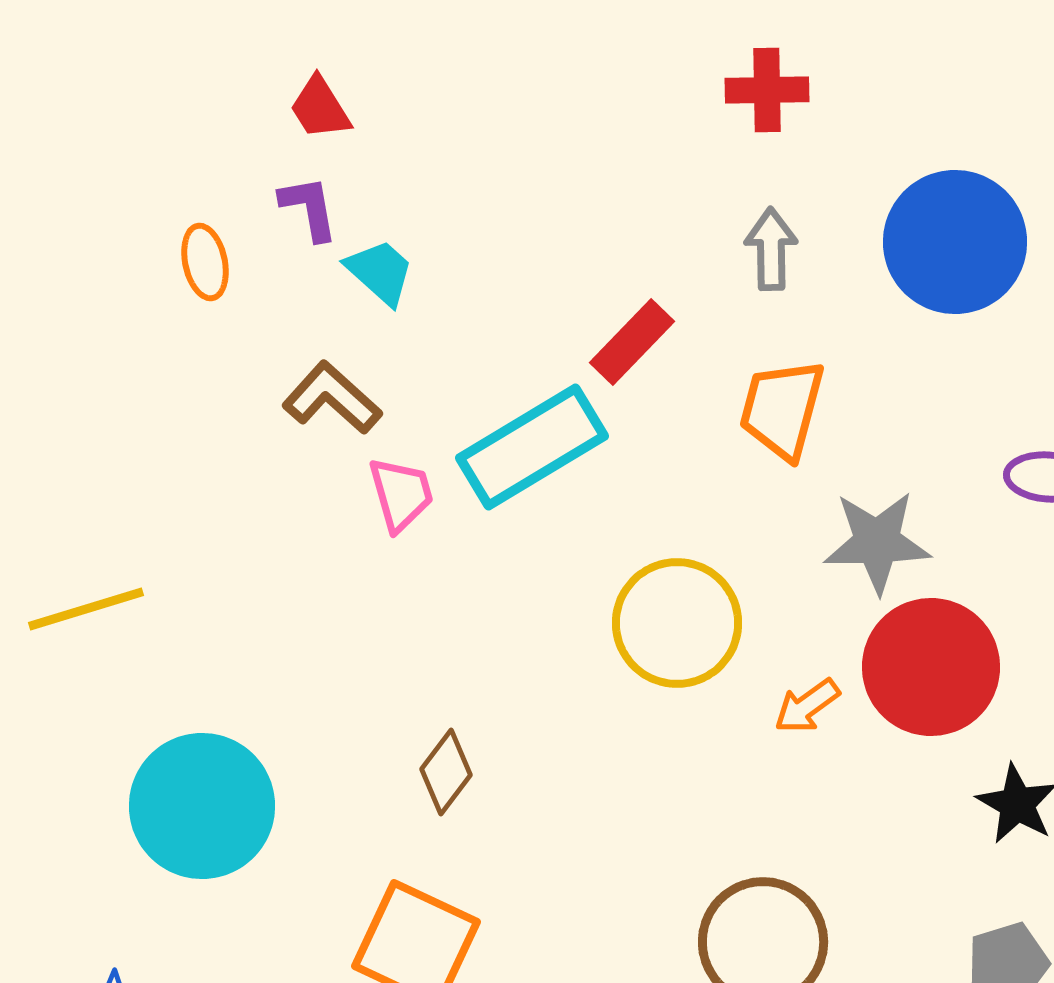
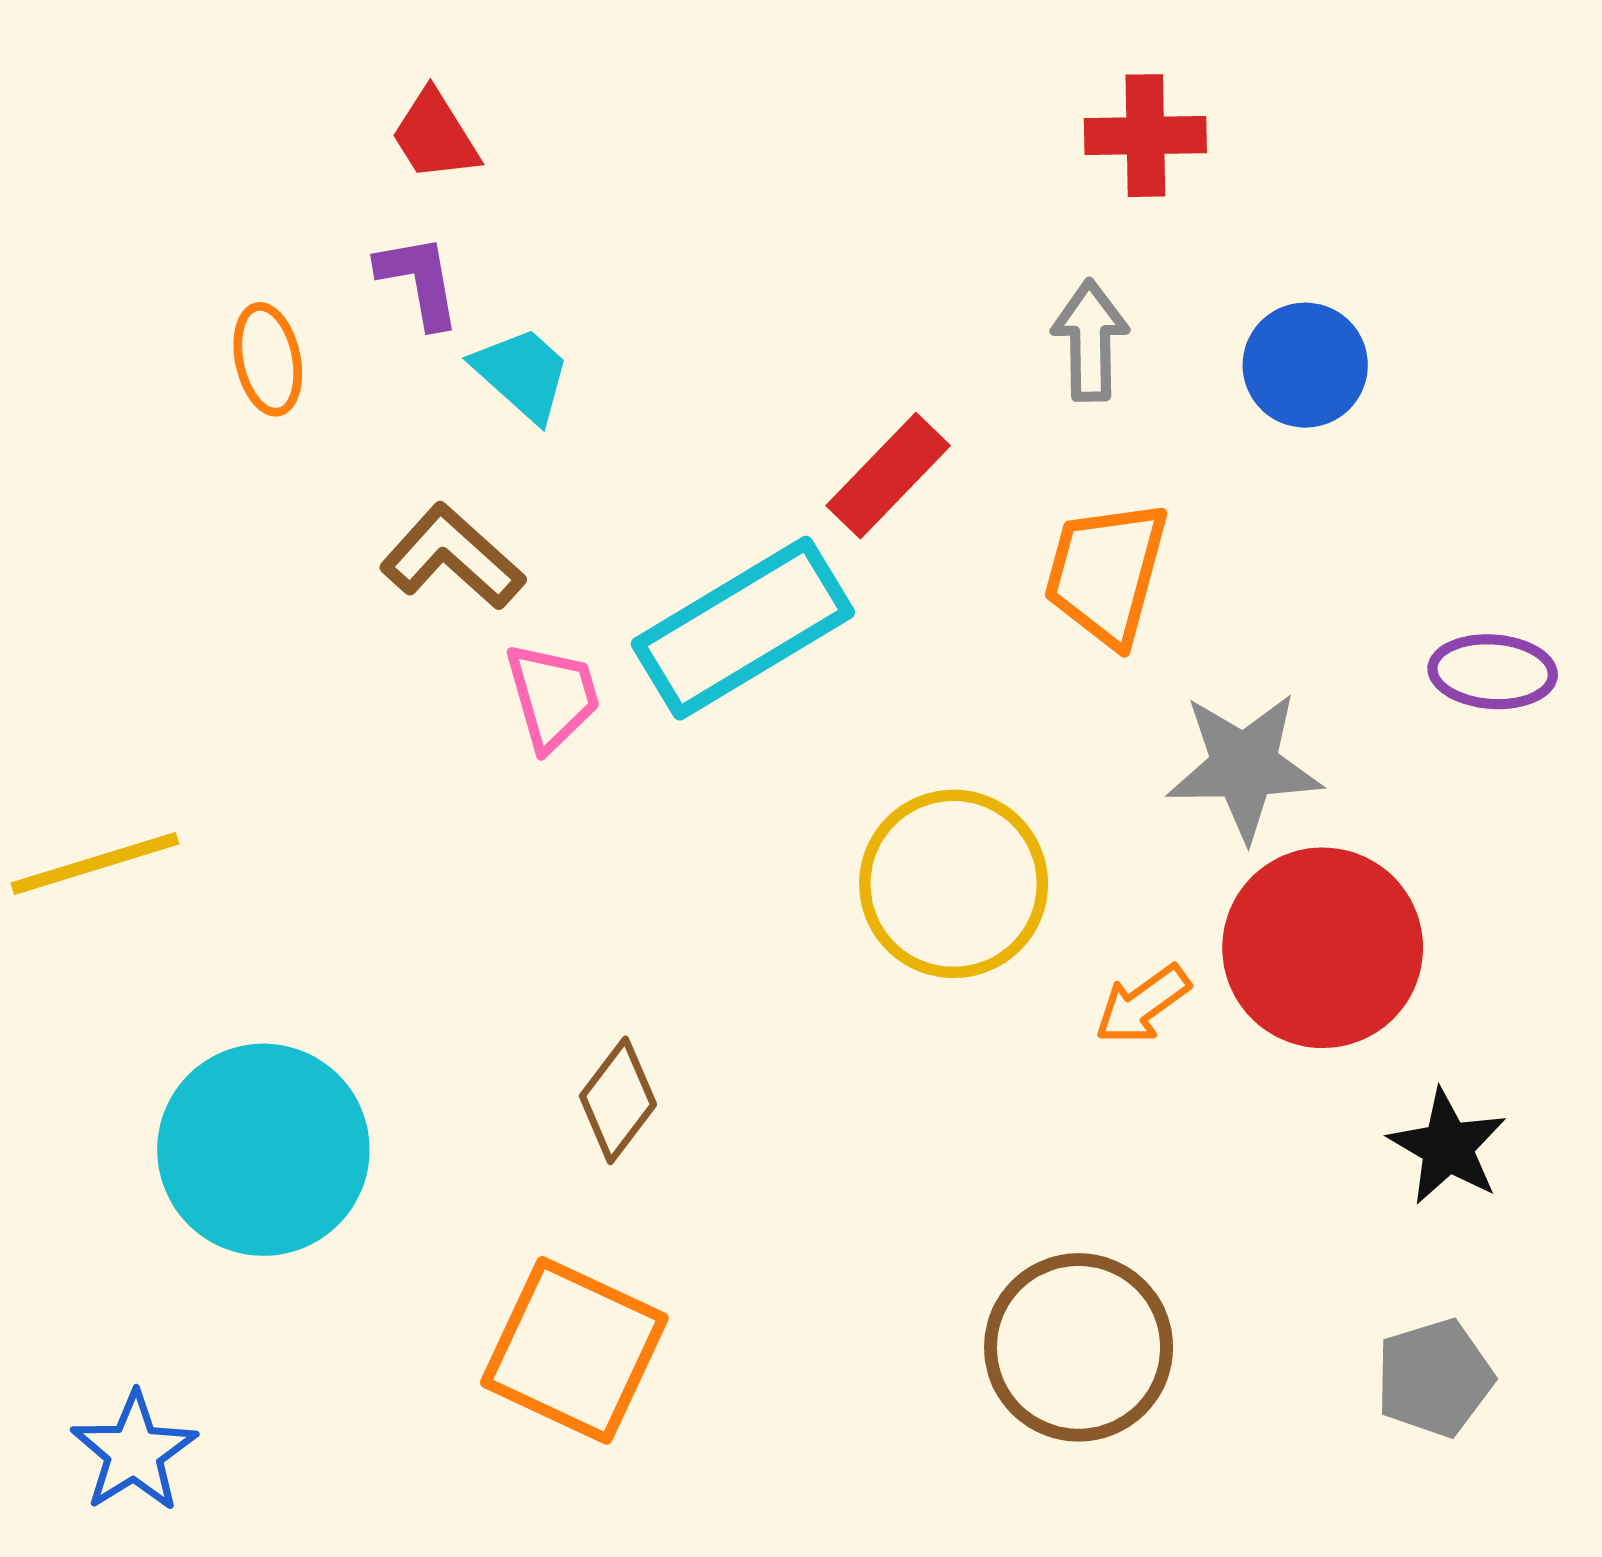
red cross: (767, 90) -> (1145, 136), moved
blue circle: (955, 242) -> (1305, 365), moved, size x0.6

